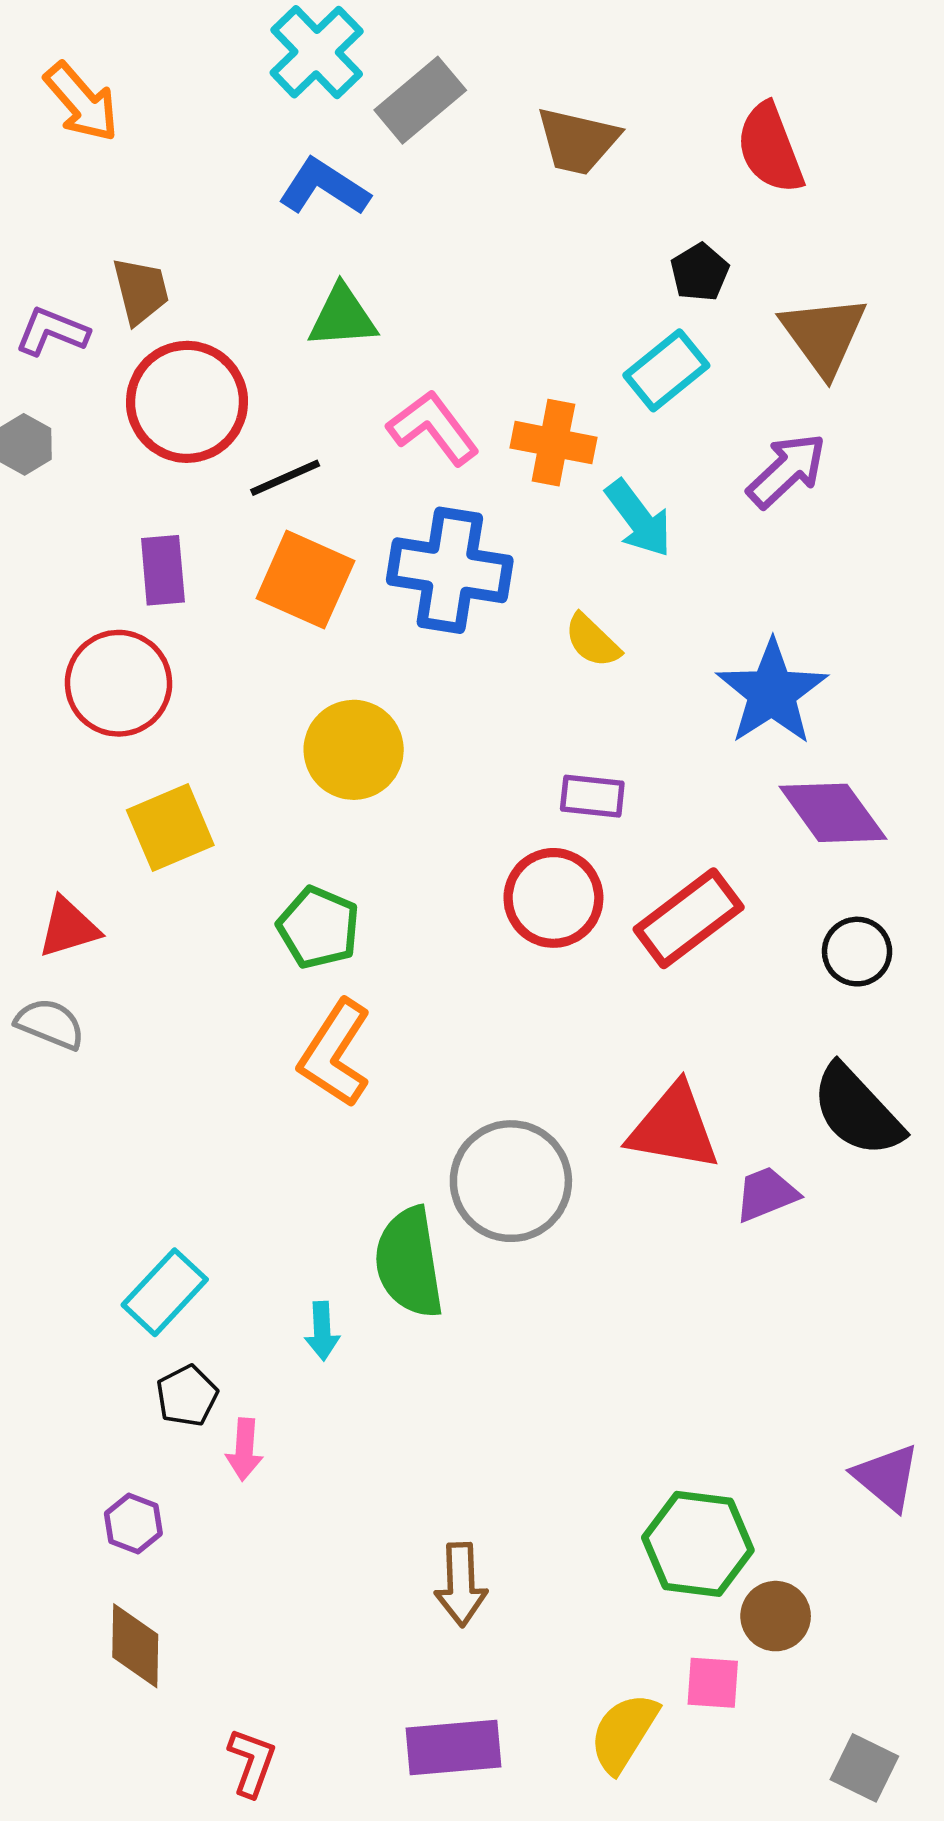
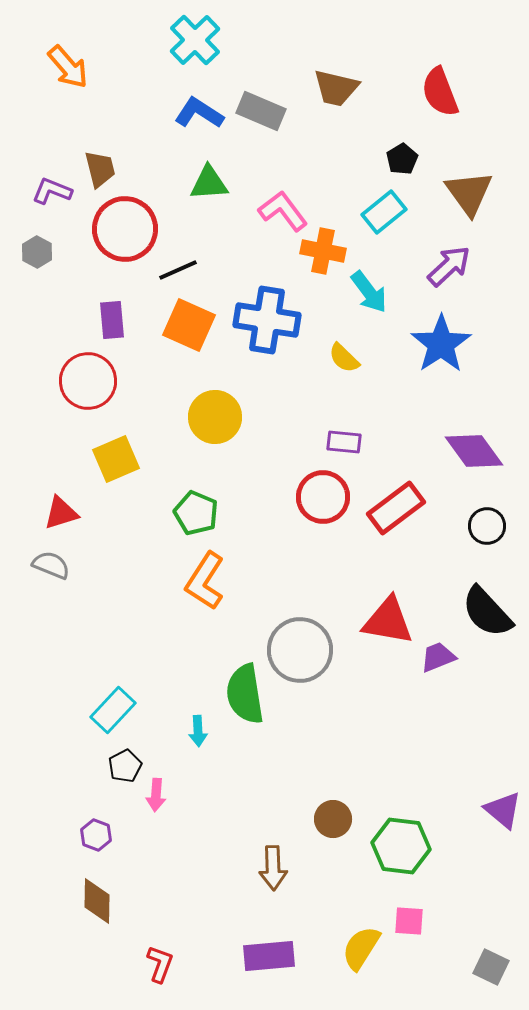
gray rectangle: (420, 100) -> (261, 111), moved, turned 63
pink L-shape: (433, 428) -> (283, 211), moved
blue star: (772, 692) -> (441, 344), moved
brown circle: (776, 1616) -> (333, 819), moved

